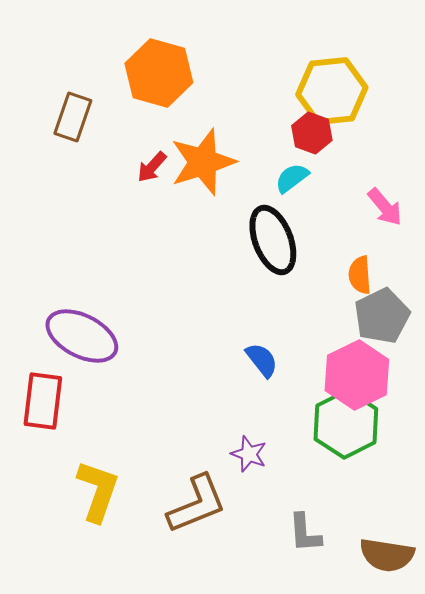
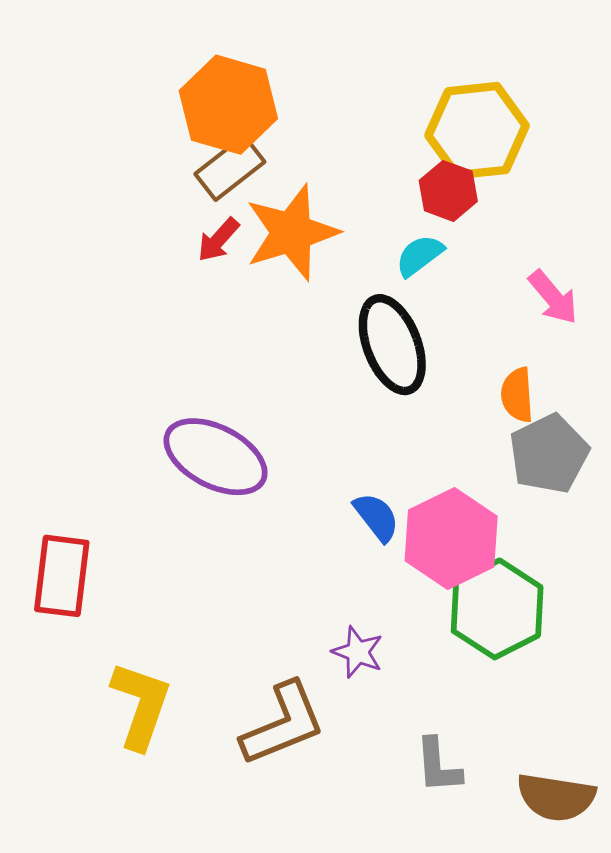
brown rectangle: (73, 117) -> (230, 168), moved, turned 33
purple ellipse: (82, 336) -> (216, 457), moved
pink hexagon: (357, 375) -> (451, 539), moved

